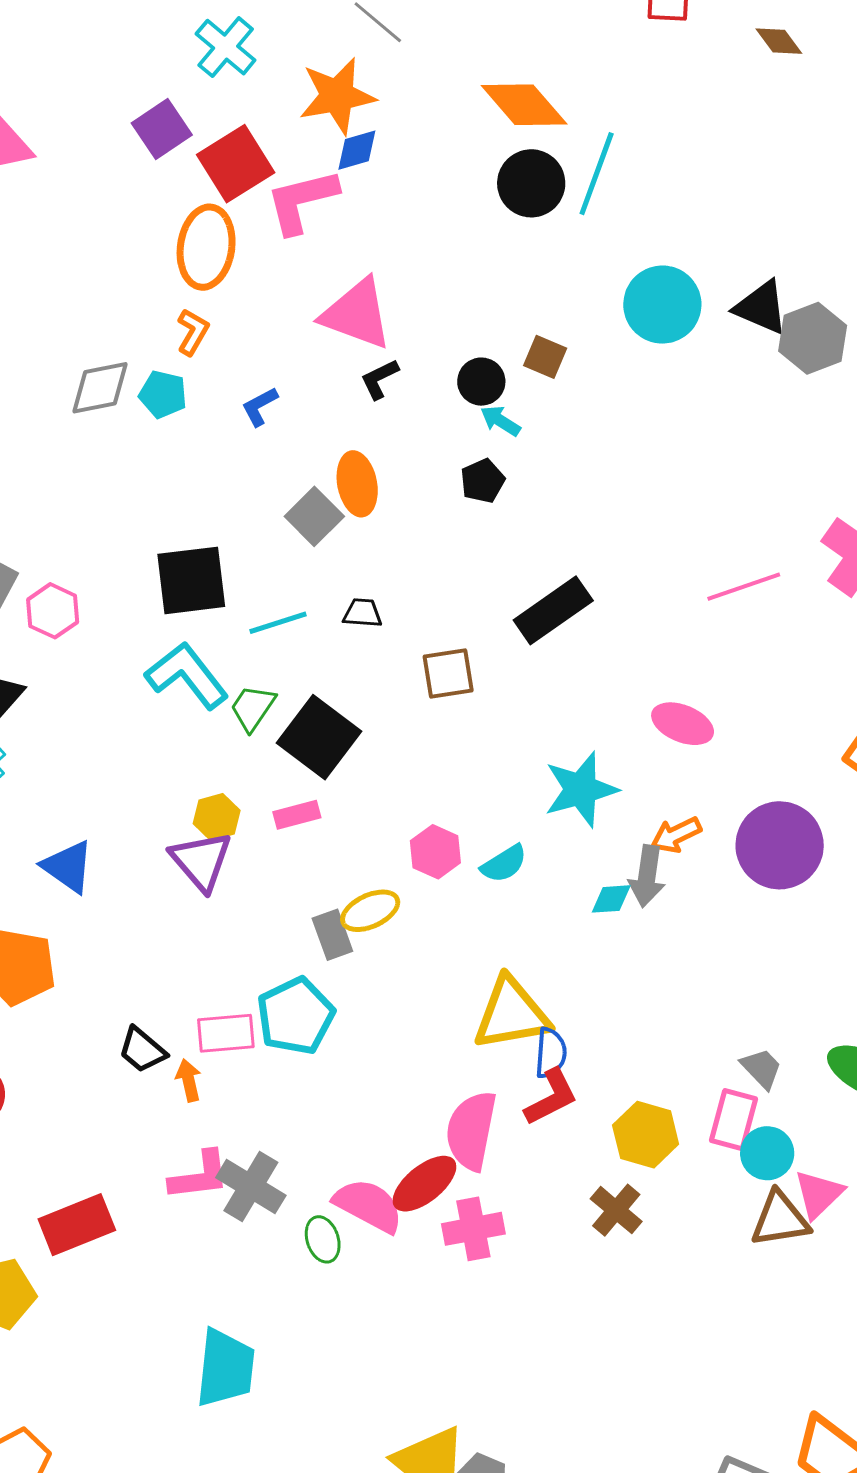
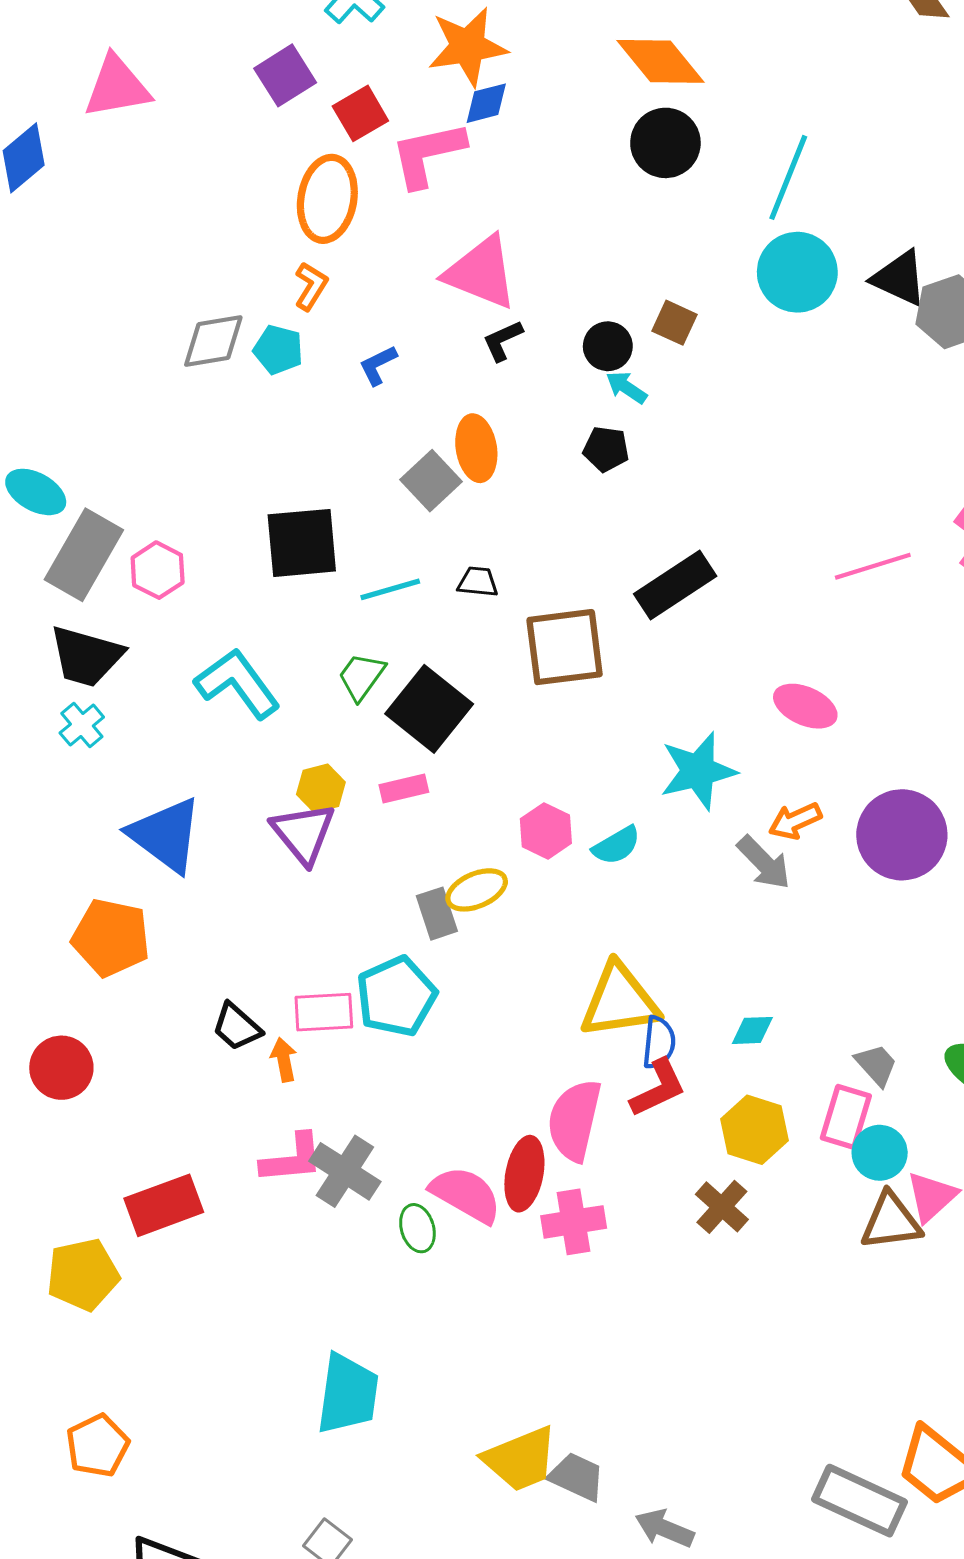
red square: (236, 164) -> (360, 113), size x0.7
cyan line: (597, 174) -> (788, 177), moved
black pentagon: (483, 481) -> (606, 449), turned 30
brown square: (448, 673) -> (565, 647), size x1.5
cyan L-shape: (187, 675) -> (237, 684), moved
blue triangle: (68, 867) -> (166, 835), size x1.4
gray arrow: (647, 876) -> (764, 863), turned -54
cyan diamond: (611, 899) -> (752, 1030), moved
red ellipse: (424, 1184) -> (524, 1174), turned -42
cyan trapezoid: (225, 1368) -> (348, 1394), moved

